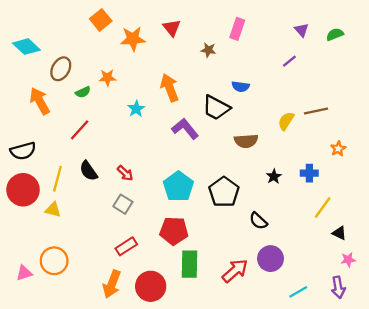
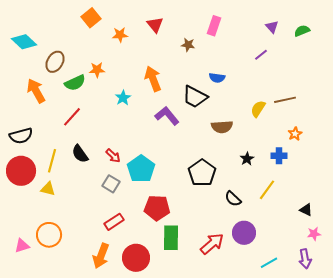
orange star: (133, 39) -> (120, 35), size x0.7
green semicircle: (83, 92) -> (75, 83), size x1.5
orange star: (338, 149) -> (295, 134), moved
cyan pentagon: (178, 186) -> (141, 169), moved
yellow line: (323, 208) -> (267, 190), moved

